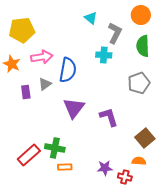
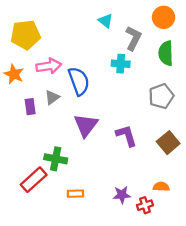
blue semicircle: (68, 70) -> (79, 81), turned -30
brown square: (145, 138) -> (168, 143), moved
green cross: (55, 148) -> (56, 159), moved
red cross: (125, 177) -> (145, 205), turned -32

